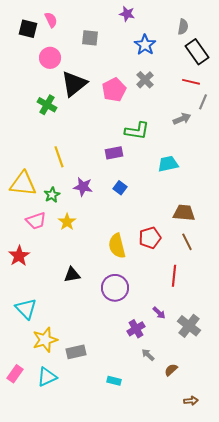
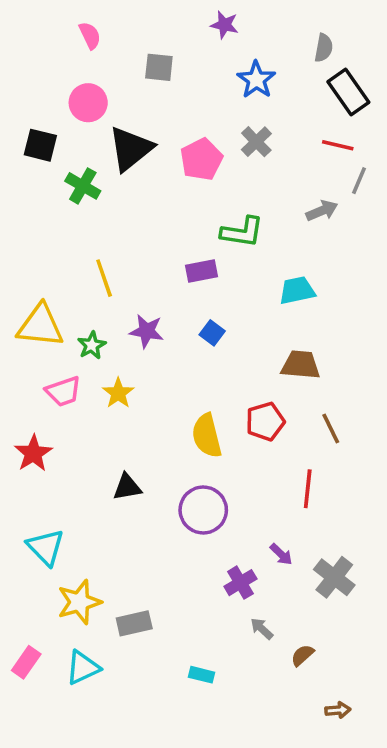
black square: (28, 29) -> (40, 145), moved
brown trapezoid: (184, 213) -> (301, 365), moved

